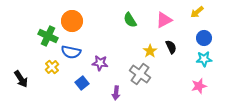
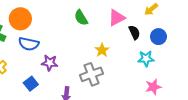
black semicircle: (171, 47) -> (134, 32), moved
blue semicircle: (71, 52) -> (29, 44), moved
cyan star: (204, 59) -> (146, 59), moved
gray cross: (140, 74) -> (91, 74), turned 35

